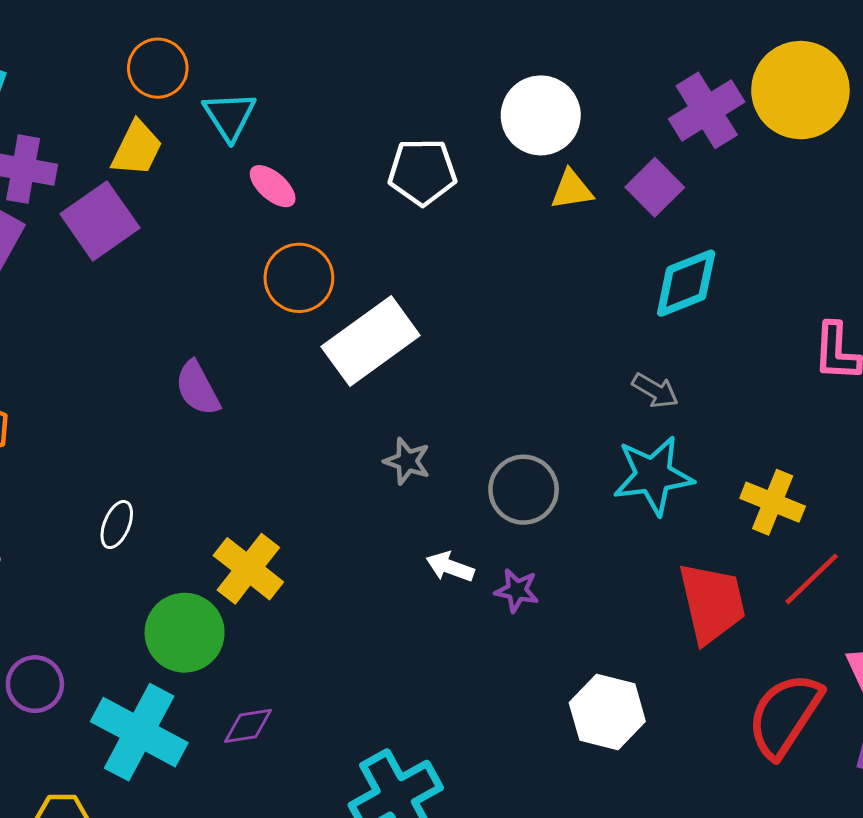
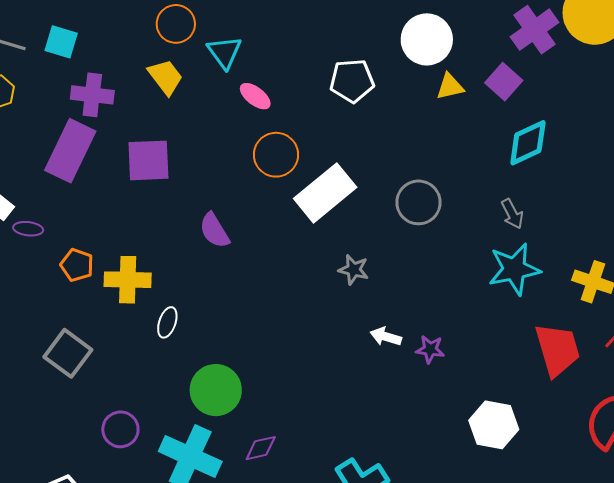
yellow trapezoid: (137, 148) -> (165, 77), turned -60
purple square: (100, 221) -> (148, 160), moved, turned 36
gray arrow: (655, 391) -> (512, 214), turned 36
gray circle: (524, 490) -> (418, 202), moved
yellow cross: (248, 569) -> (128, 280), moved, turned -33

